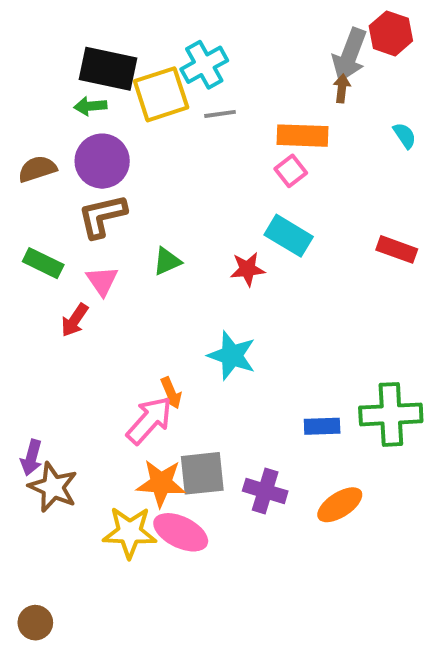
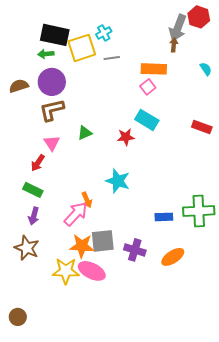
cyan cross: (204, 65) -> (104, 33), size x0.7
green rectangle: (43, 263) -> (33, 190), moved
purple arrow: (31, 458) -> (34, 216), moved

